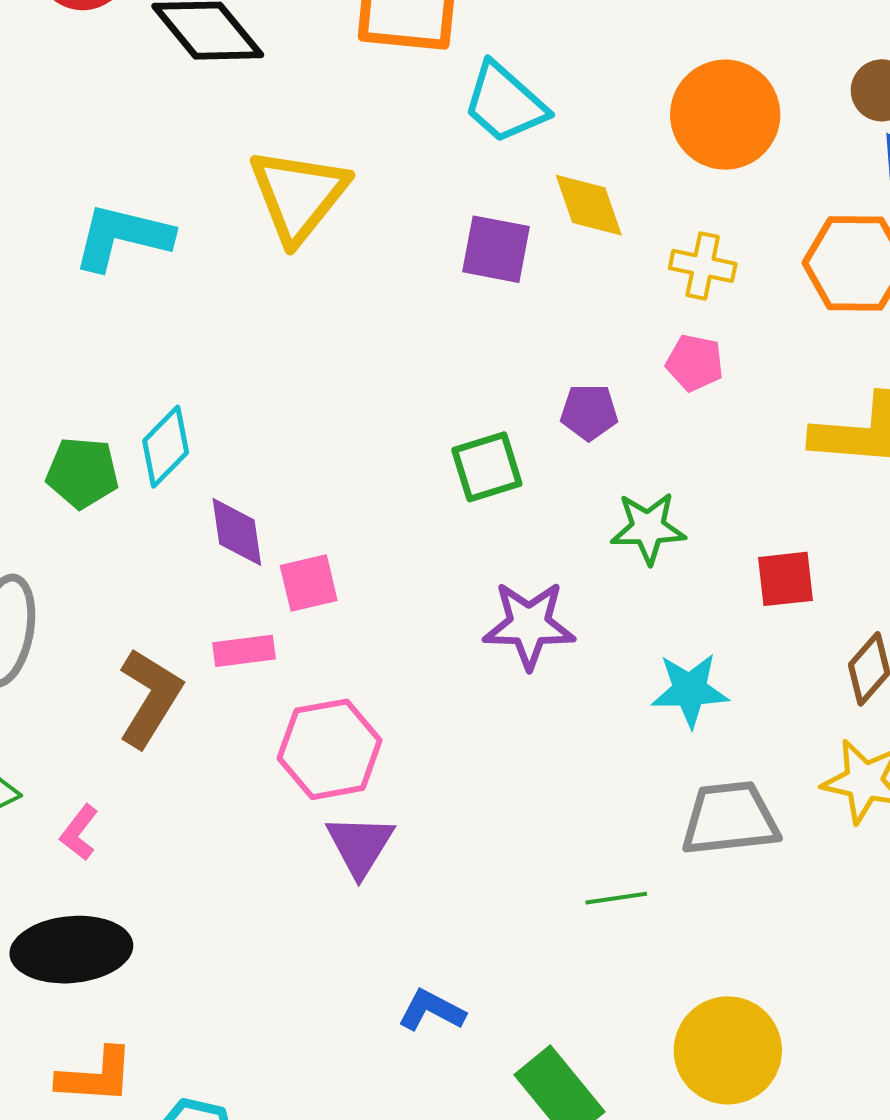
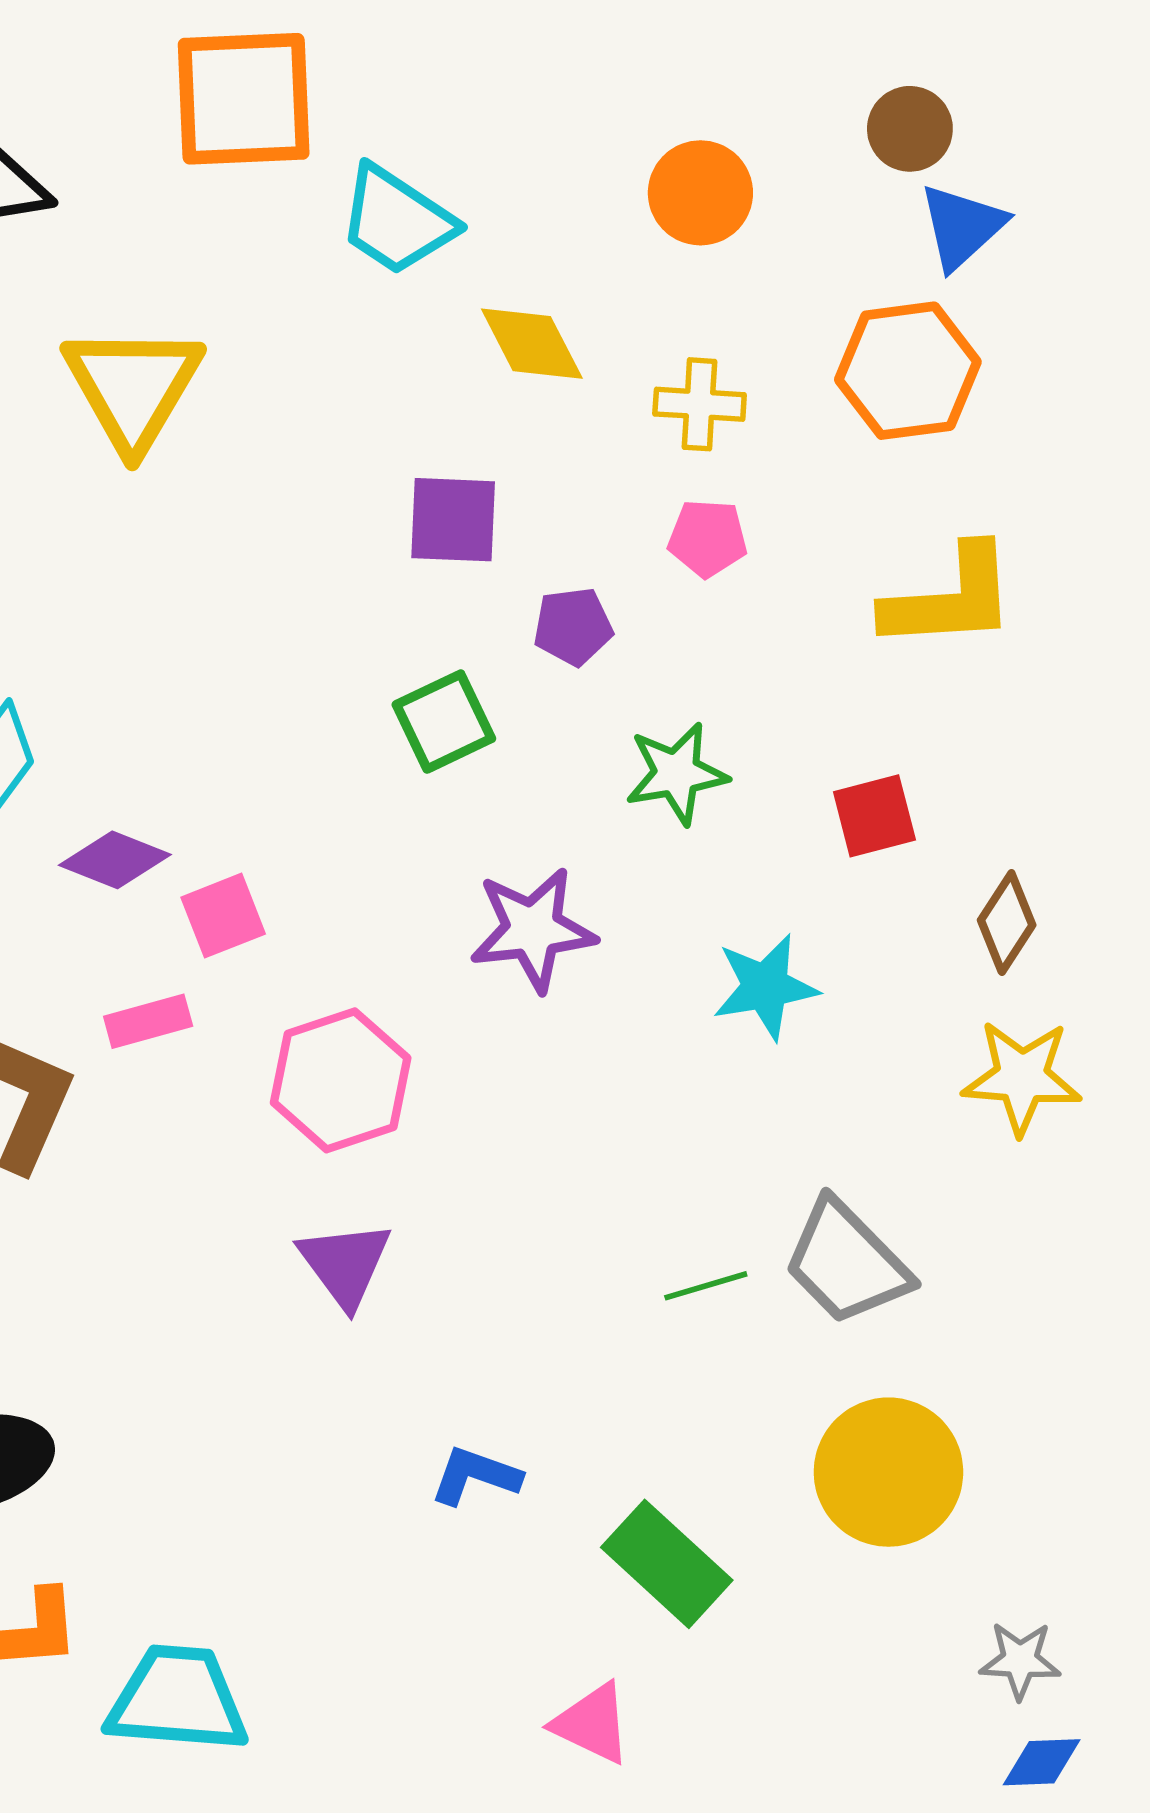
orange circle: (725, 115) -> (700, 193), size x0.7
purple square: (496, 249) -> (453, 520), moved
purple diamond: (237, 532) -> (115, 860), turned -52
pink hexagon: (330, 749) -> (341, 1080), moved
gray trapezoid: (730, 819) -> (847, 1262), moved, turned -120

